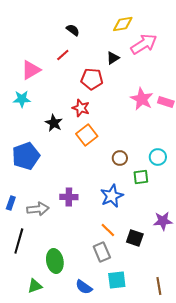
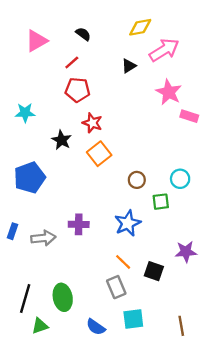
pink triangle: (31, 70) -> (36, 41), moved
red pentagon: (92, 79) -> (78, 90), moved
pink star: (142, 99) -> (169, 92), moved
black line: (19, 241) -> (25, 298), moved

